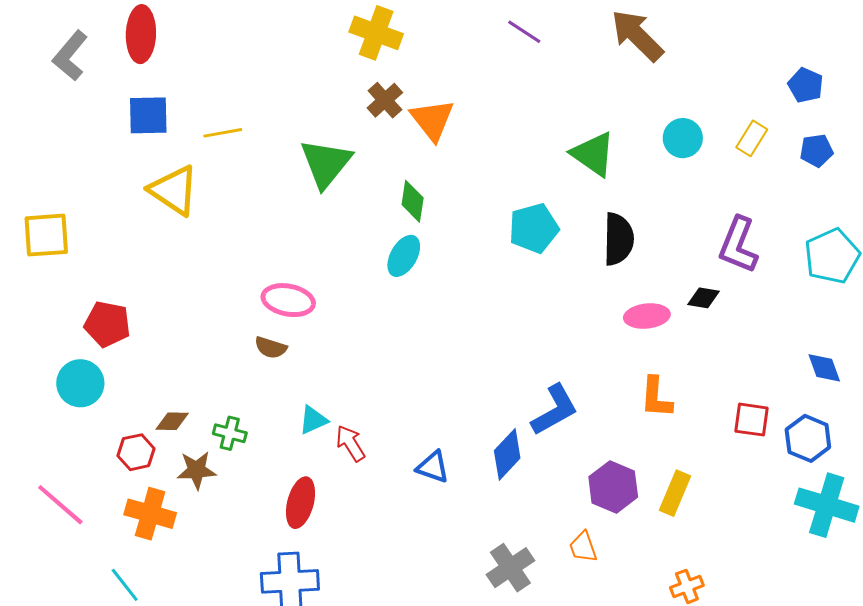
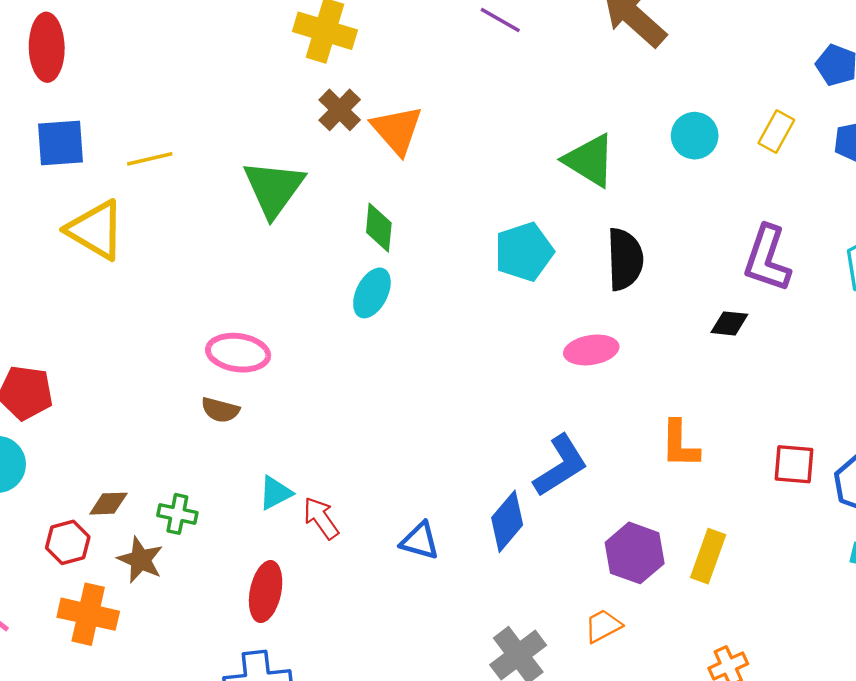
pink ellipse: (647, 316) -> (591, 350), moved
brown star: (197, 470) -> (140, 560), turned 30
orange trapezoid: (583, 547) -> (603, 626), turned 84

